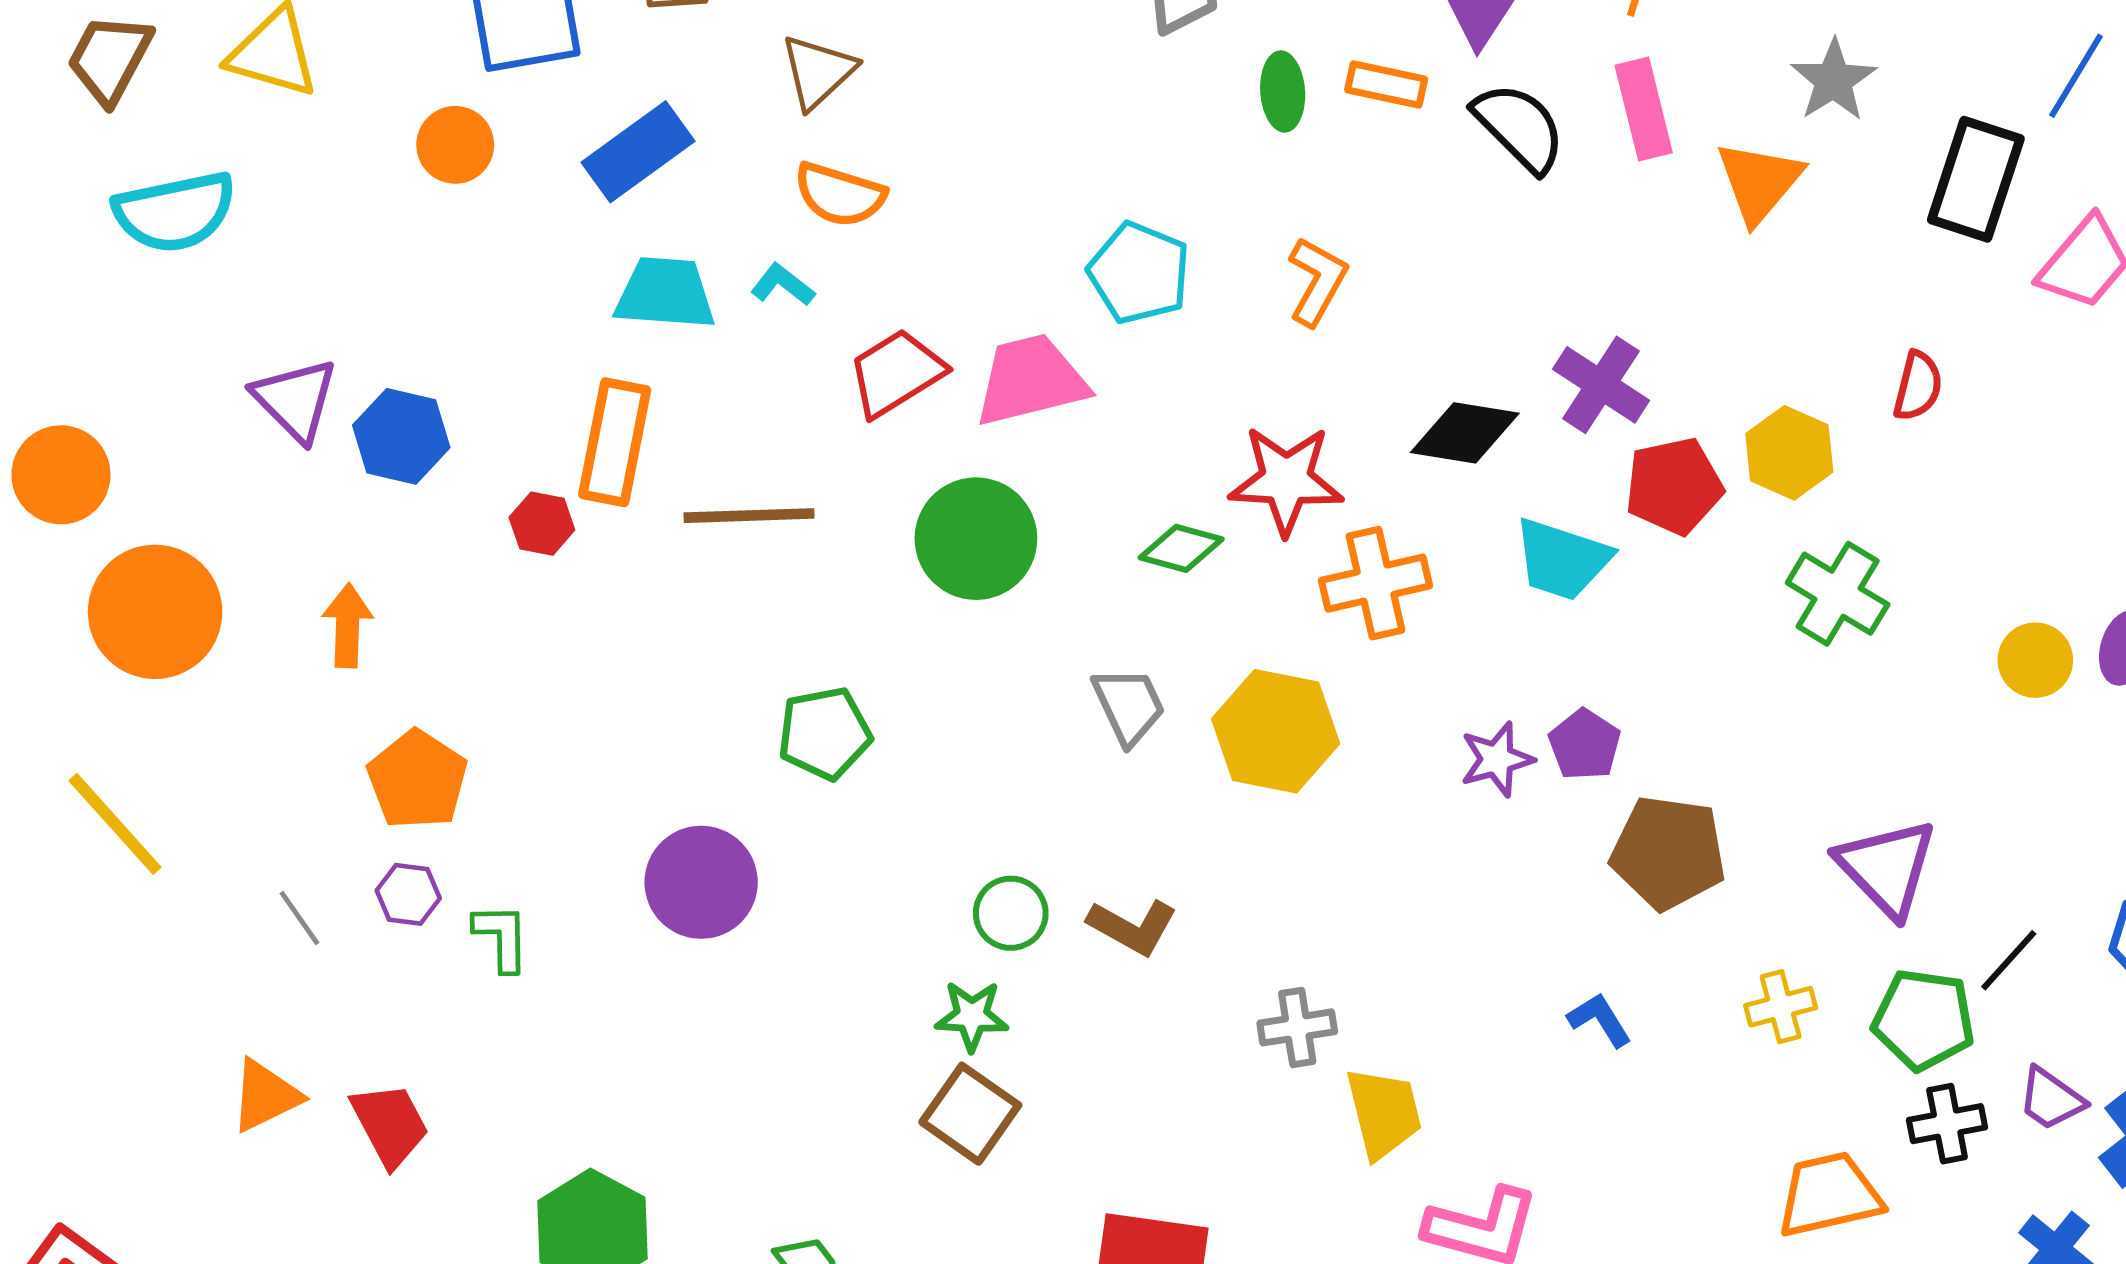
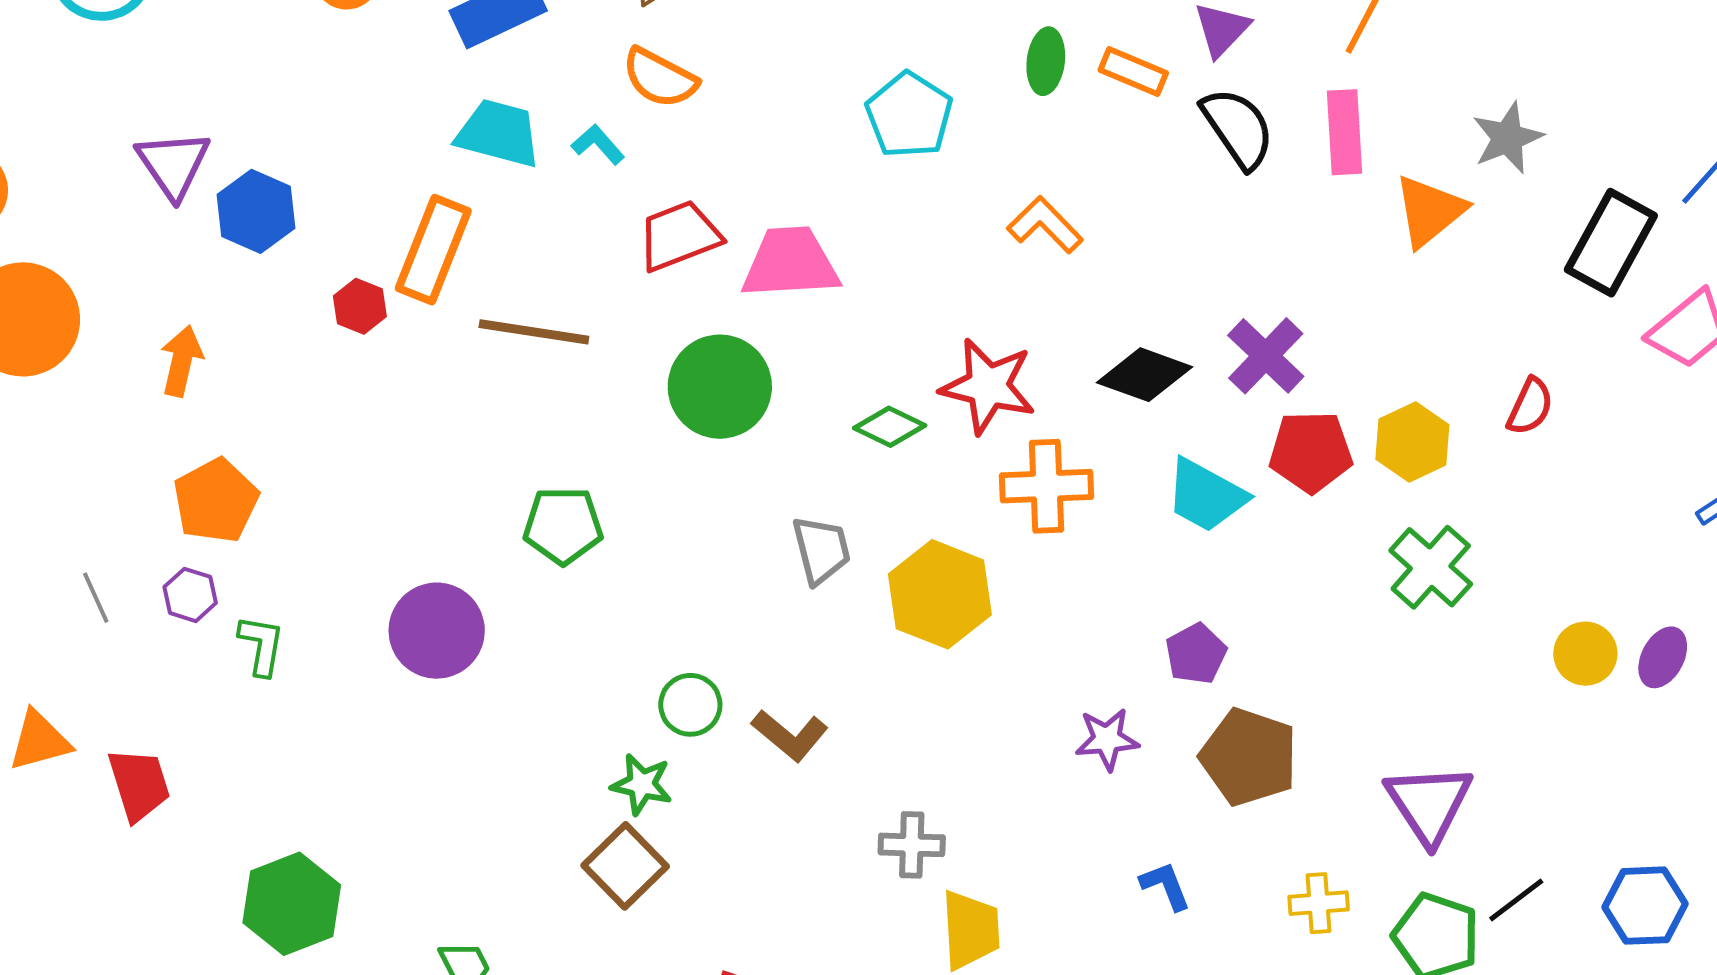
cyan pentagon: (1139, 273) -> (909, 115), moved
orange L-shape: (1317, 281) -> (1045, 225), turned -84
purple star: (1497, 759) -> (1107, 739), moved

